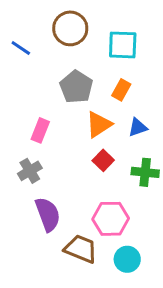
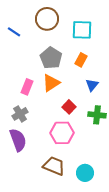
orange triangle: (99, 124) -> (51, 83), moved
blue triangle: (138, 127) -> (92, 85), turned -32
purple semicircle: (48, 214) -> (18, 140), moved
pink hexagon: (111, 219) -> (62, 133), moved

